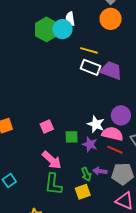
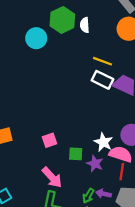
green hexagon: (46, 29) -> (62, 20), moved
cyan circle: (63, 29) -> (36, 38), moved
red line: (115, 150) -> (122, 172), turned 70
green arrow: (86, 174) -> (88, 196), turned 48

